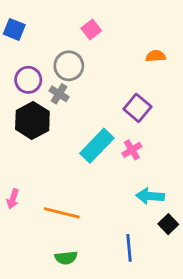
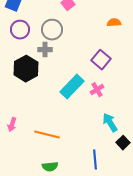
purple circle: (28, 80) -> (20, 30), moved
gray cross: (59, 94) -> (45, 50), turned -32
cyan arrow: (150, 196) -> (110, 123), turned 54

